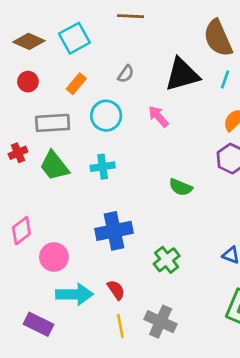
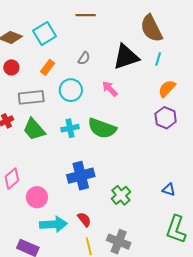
green semicircle: (181, 187) -> (102, 128), moved, size x1.6

